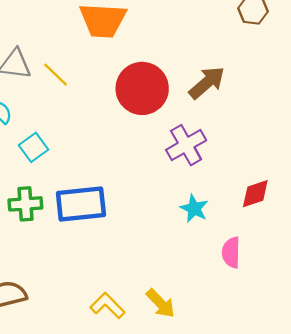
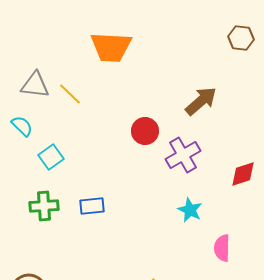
red circle: (142, 88) -> (145, 131), moved, size x0.6
red diamond: (255, 194) -> (243, 174), moved
blue rectangle: (81, 204) -> (92, 206), size x0.6

